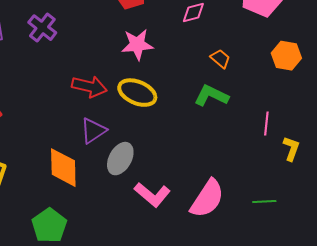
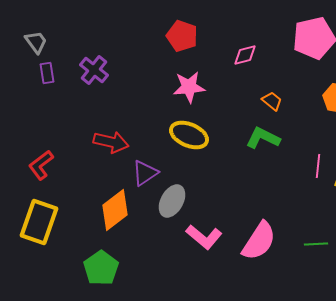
red arrow: (89, 87) -> (111, 142), moved
orange diamond: (63, 168) -> (115, 210), turned 54

